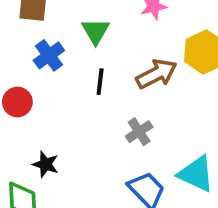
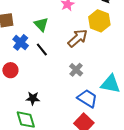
black line: (100, 82) -> (42, 49), moved, turned -32

